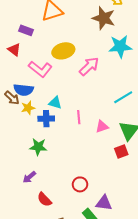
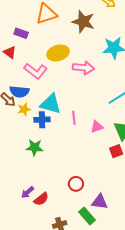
brown star: (104, 18) -> (83, 22), moved
pink arrow: (89, 66) -> (83, 68), turned 50
cyan triangle: (55, 103) -> (51, 104), size x1.6
purple arrow: (29, 177) -> (28, 192), moved
red semicircle: (44, 199) -> (41, 199), turned -84

